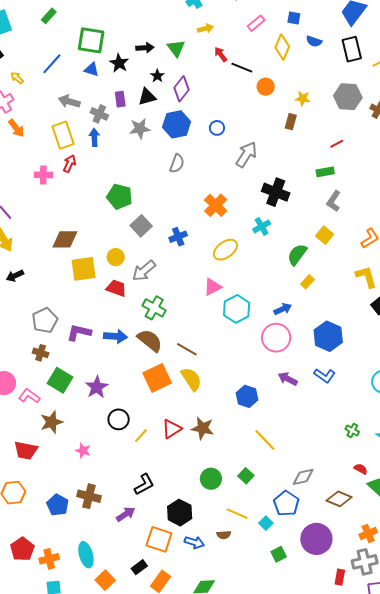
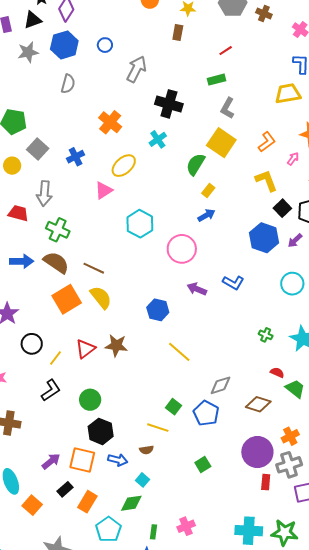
yellow square: (325, 235) -> (221, 143), size x1.6
yellow circle: (116, 257) -> (12, 166), moved
gray arrow: (144, 271) -> (44, 194), turned -40
pink triangle: (213, 287) -> (104, 190), moved
blue arrow: (283, 309) -> (206, 215), moved
blue hexagon: (328, 336) -> (264, 238), moved
green square: (246, 476) -> (173, 407), moved
green circle: (211, 479) -> (90, 400), moved
black L-shape: (144, 484) -> (51, 390), moved
purple arrow: (126, 514) -> (51, 461), moved
cyan square: (266, 523) -> (143, 480), moved
purple circle: (316, 539) -> (257, 452), moved

